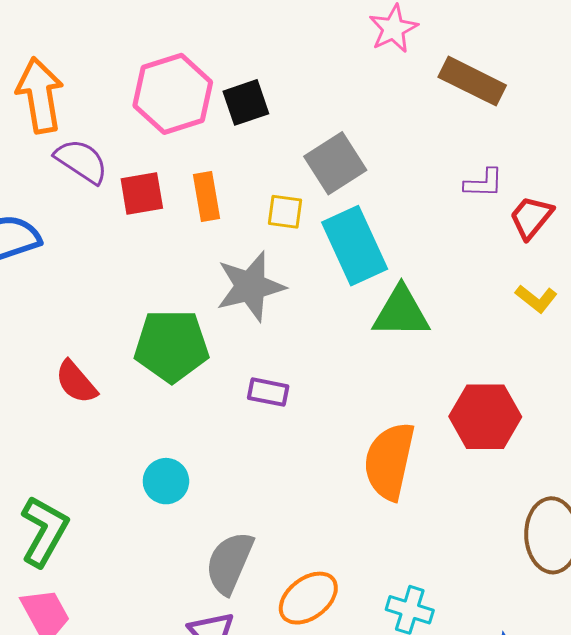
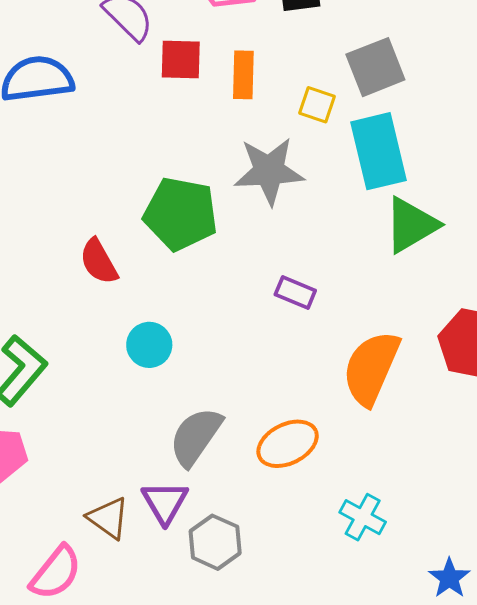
green triangle: (401, 312) -> (411, 225), turned -42
red semicircle: (76, 382) -> (99, 262), moved
purple rectangle: (268, 392) -> (295, 292), moved
orange ellipse: (308, 598) -> (288, 444), moved

